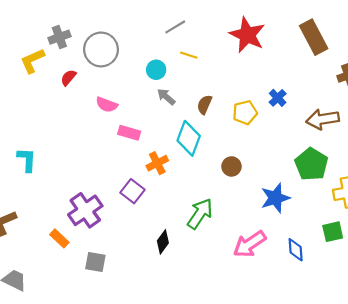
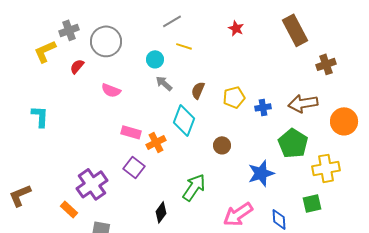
red star: (247, 35) -> (236, 28), size x0.5
blue cross: (278, 98) -> (263, 107), moved, turned 35
pink rectangle: (129, 133) -> (131, 132), moved
cyan L-shape: (27, 160) -> (40, 116), moved

